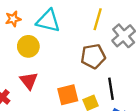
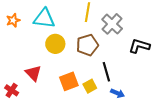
yellow circle: (28, 46) -> (55, 44), moved

